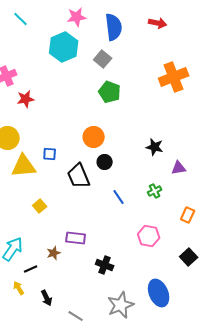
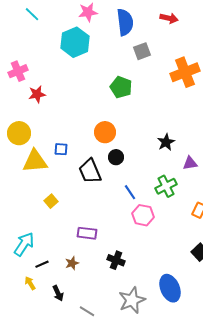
gray square: (103, 59) -> (142, 51), moved, turned 30
black star: (155, 147) -> (166, 142), turned 30
green cross: (155, 191) -> (166, 186), size x1.5
pink hexagon: (149, 236) -> (143, 215), moved
brown star: (54, 253) -> (72, 263), moved

